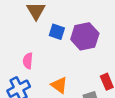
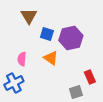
orange triangle: (59, 85) -> (51, 58), moved

